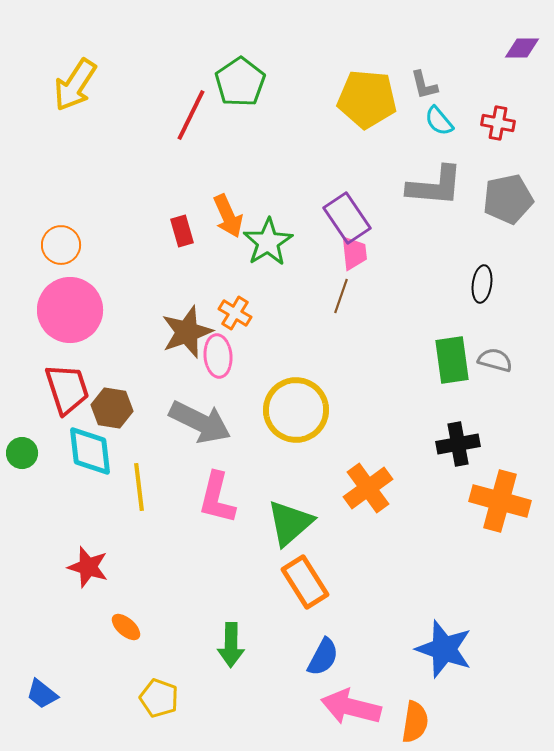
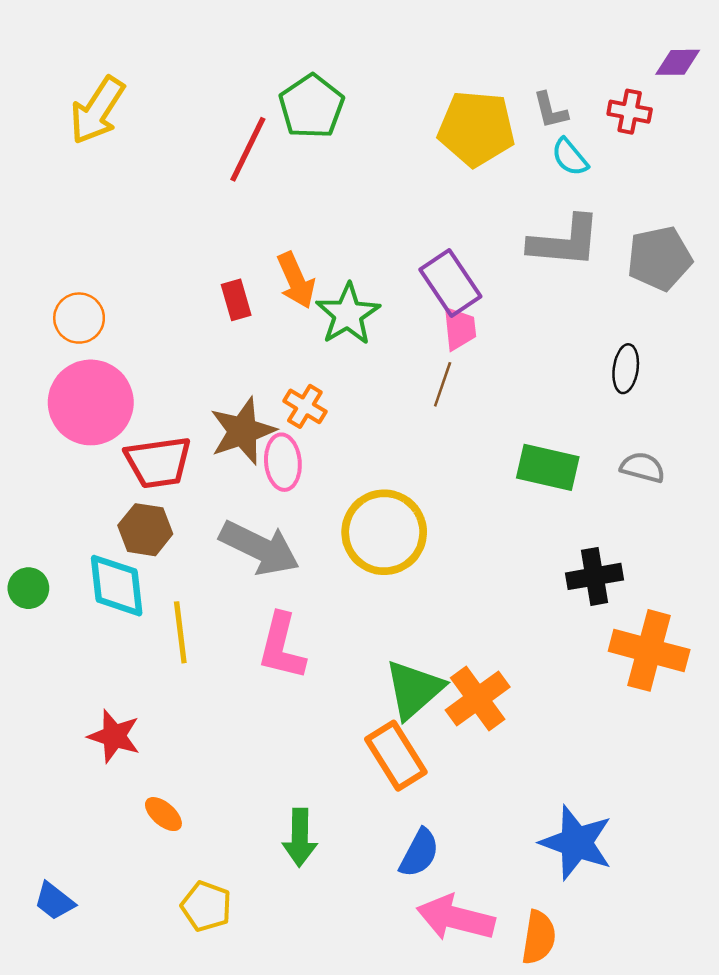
red cross: (498, 123) -> (630, 112), moved
green rectangle: (452, 360) -> (548, 467), moved, turned -69
red trapezoid: (67, 389) -> (158, 462), moved, turned 100
orange cross: (368, 488) -> (478, 698), moved
green triangle: (290, 523) -> (414, 689), moved

